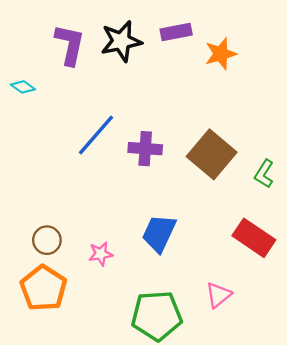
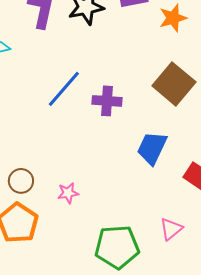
brown square: (212, 154) -> (174, 84), moved
blue trapezoid: (159, 233) -> (152, 148), moved

